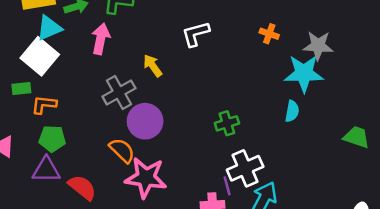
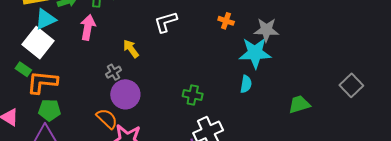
green rectangle: (21, 88) -> (23, 69), turned 42
gray cross: (119, 92) -> (114, 72), moved, size x0.6
orange L-shape: (44, 105) -> (42, 82), size x1.5
green cross: (227, 123) -> (193, 95), turned 30
green trapezoid: (357, 137) -> (299, 104), turned -35

